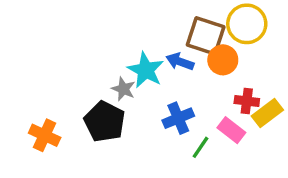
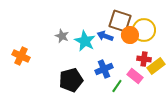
yellow circle: (247, 24) -> (144, 30), moved
gray star: (123, 89) -> (62, 36), moved
black pentagon: (105, 122) -> (71, 80), moved, turned 30
orange cross: (45, 135) -> (21, 56), moved

